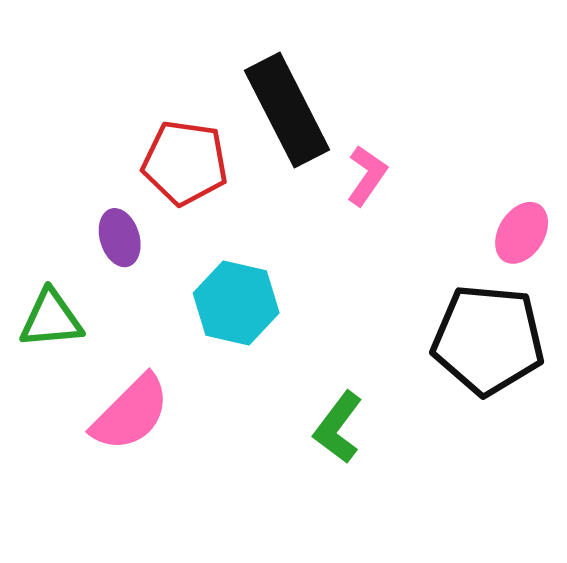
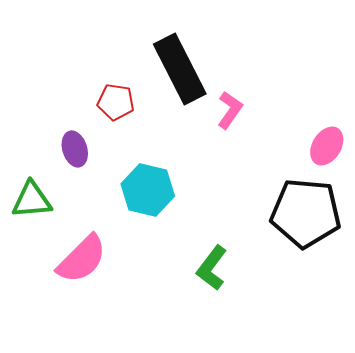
red pentagon: (185, 163) -> (116, 102), size x0.7

